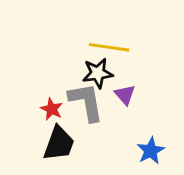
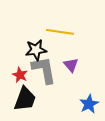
black star: (98, 73) -> (36, 50), moved

